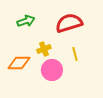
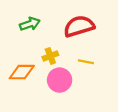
yellow line: (75, 54) -> (86, 62), turned -64

